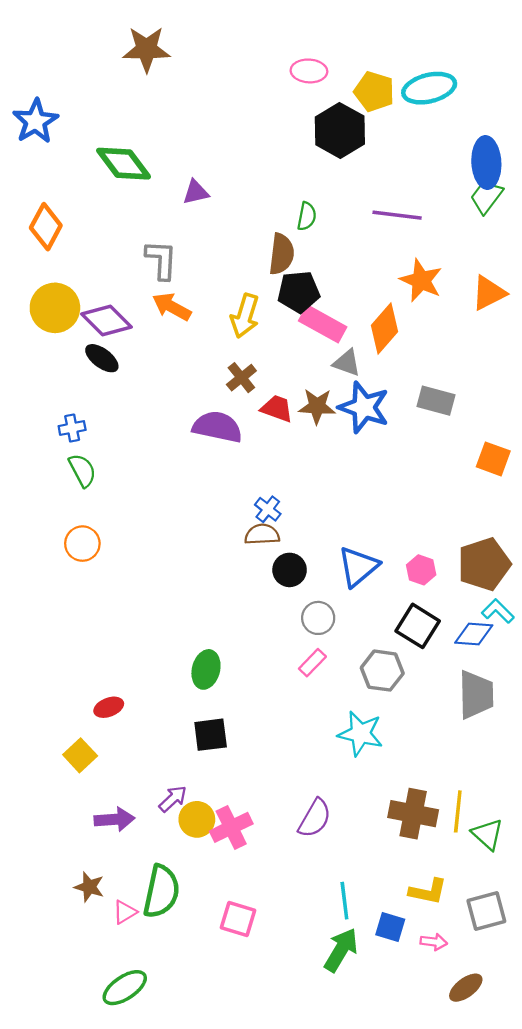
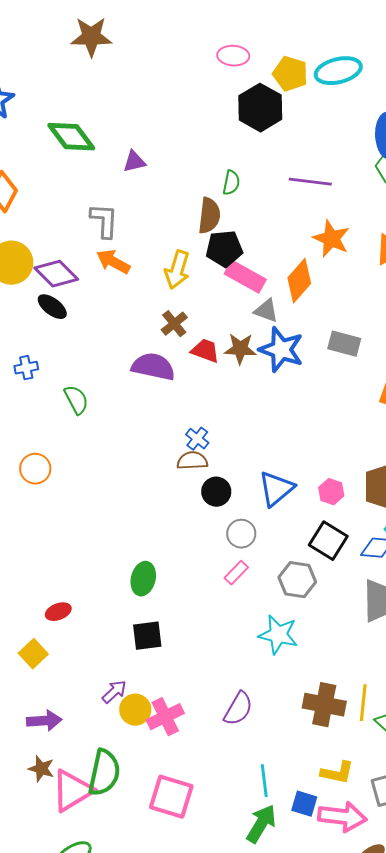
green semicircle: (82, 470) -> (76, 400), moved
purple arrow: (114, 819) -> (44, 721), moved
pink triangle: (125, 912) -> (72, 791), size x2.0
pink square: (238, 919) -> (171, 797), size x1.4
pink arrow: (434, 942) -> (342, 817), size x2.0

